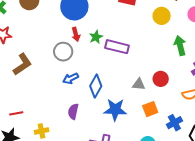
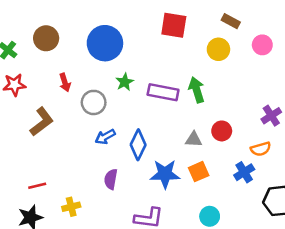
red arrow: (76, 34) -> (65, 82), moved
green star: (96, 37) -> (125, 82), moved
green arrow: (180, 46) -> (197, 90), moved
orange square: (150, 109) -> (199, 172), moved
blue cross: (174, 123) -> (244, 172), moved

